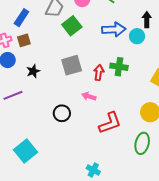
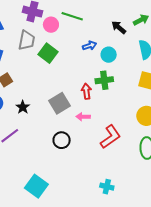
black arrow: (147, 20) -> (119, 27), turned -35
blue arrow: (114, 29) -> (89, 46), size x0.6
cyan circle: (137, 36) -> (109, 55), moved
gray square: (72, 65) -> (60, 103), moved

